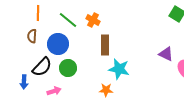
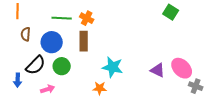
orange line: (38, 13) -> (18, 11), moved
green line: (68, 20) -> (62, 18), turned -36
brown rectangle: (105, 45) -> (84, 41), moved
purple triangle: (166, 54) -> (158, 70), moved

